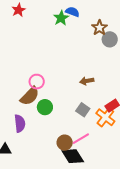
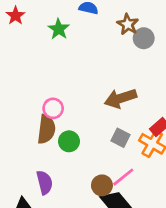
green star: (61, 18) -> (59, 29), moved
brown arrow: (87, 81) -> (121, 98), size x1.6
brown semicircle: (30, 96) -> (46, 129), turned -30
purple semicircle: (20, 123) -> (45, 182), moved

